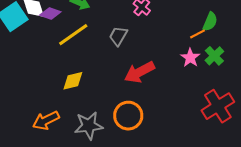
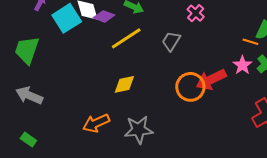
orange line: (197, 34) -> (250, 42), turned 42
red arrow: (139, 72) -> (211, 80), moved
orange circle: (128, 116) -> (190, 87), moved

